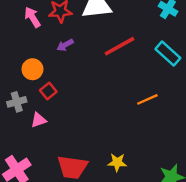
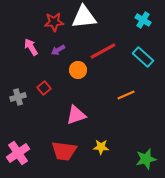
pink arrow: (32, 17) -> (31, 47), moved
orange circle: (32, 69) -> (78, 70), moved
pink triangle: (39, 120) -> (76, 115), moved, size x1.5

